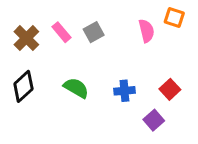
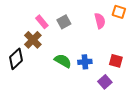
brown cross: (26, 38) -> (33, 40), moved
green semicircle: (76, 88) -> (63, 61), moved
red square: (170, 89) -> (116, 61), turned -32

